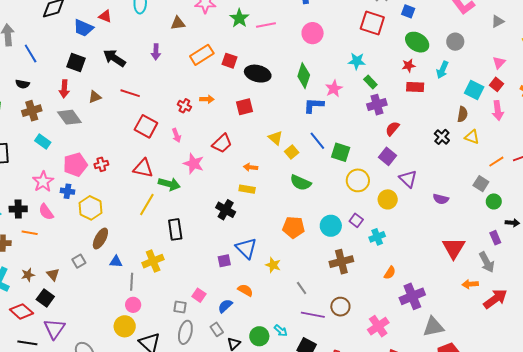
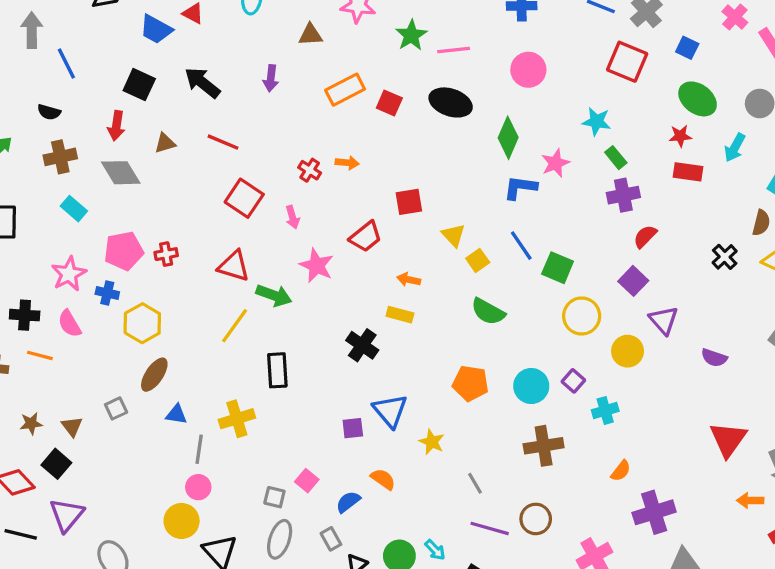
black ellipse: (258, 74) -> (451, 102), moved
red square: (244, 107) -> (409, 202), moved

